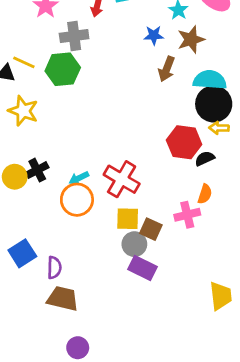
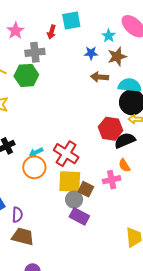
brown arrow: (167, 69) -> (99, 77), turned 72
black semicircle: (205, 158) -> (125, 140), size x1.5
orange semicircle: (205, 194) -> (124, 165), turned 128
yellow square: (128, 219) -> (70, 182), size x1.4

